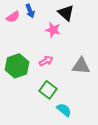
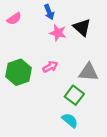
blue arrow: (30, 11) -> (49, 12), moved
black triangle: (66, 13) -> (82, 27), moved
green square: (48, 90) -> (74, 95), moved

